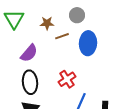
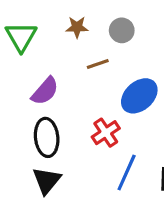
brown star: (47, 23) -> (77, 27), moved
blue ellipse: (88, 43) -> (139, 96), moved, turned 45

